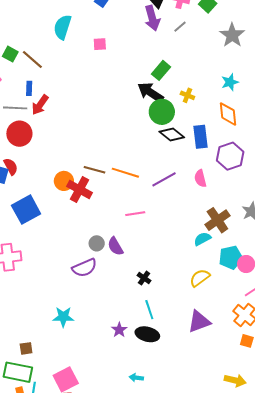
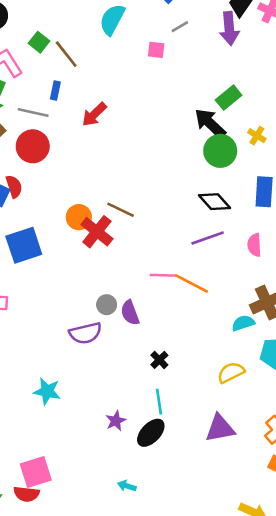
gray line: (180, 27) -> (180, 27), moved
red arrow: (40, 105) -> (94, 114), moved
black diamond: (172, 135) -> (214, 202), moved
orange line: (125, 173) -> (191, 283), moved
black ellipse: (147, 334) -> (151, 433), turned -70

